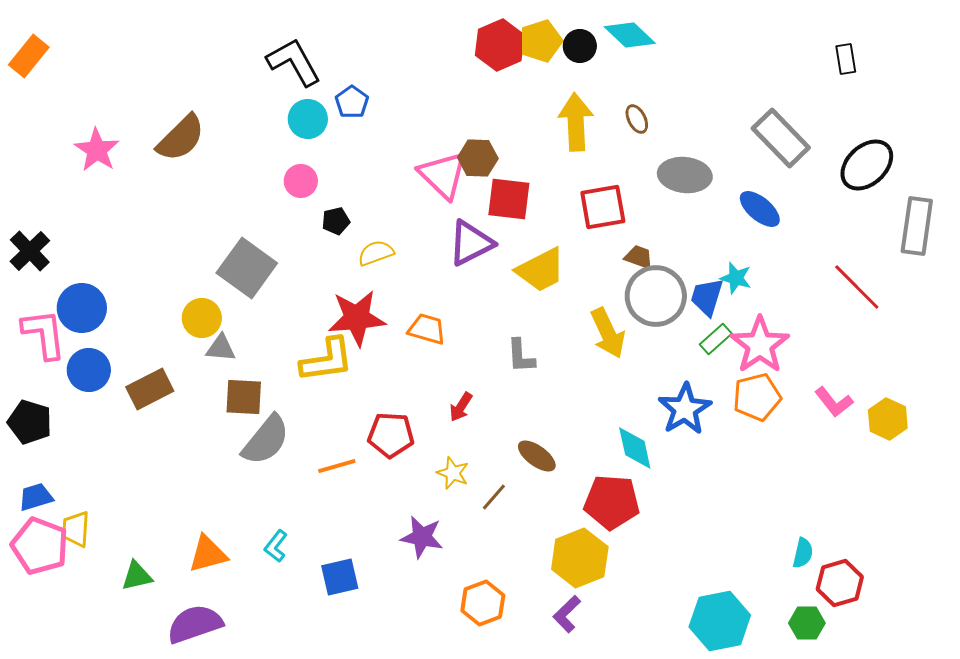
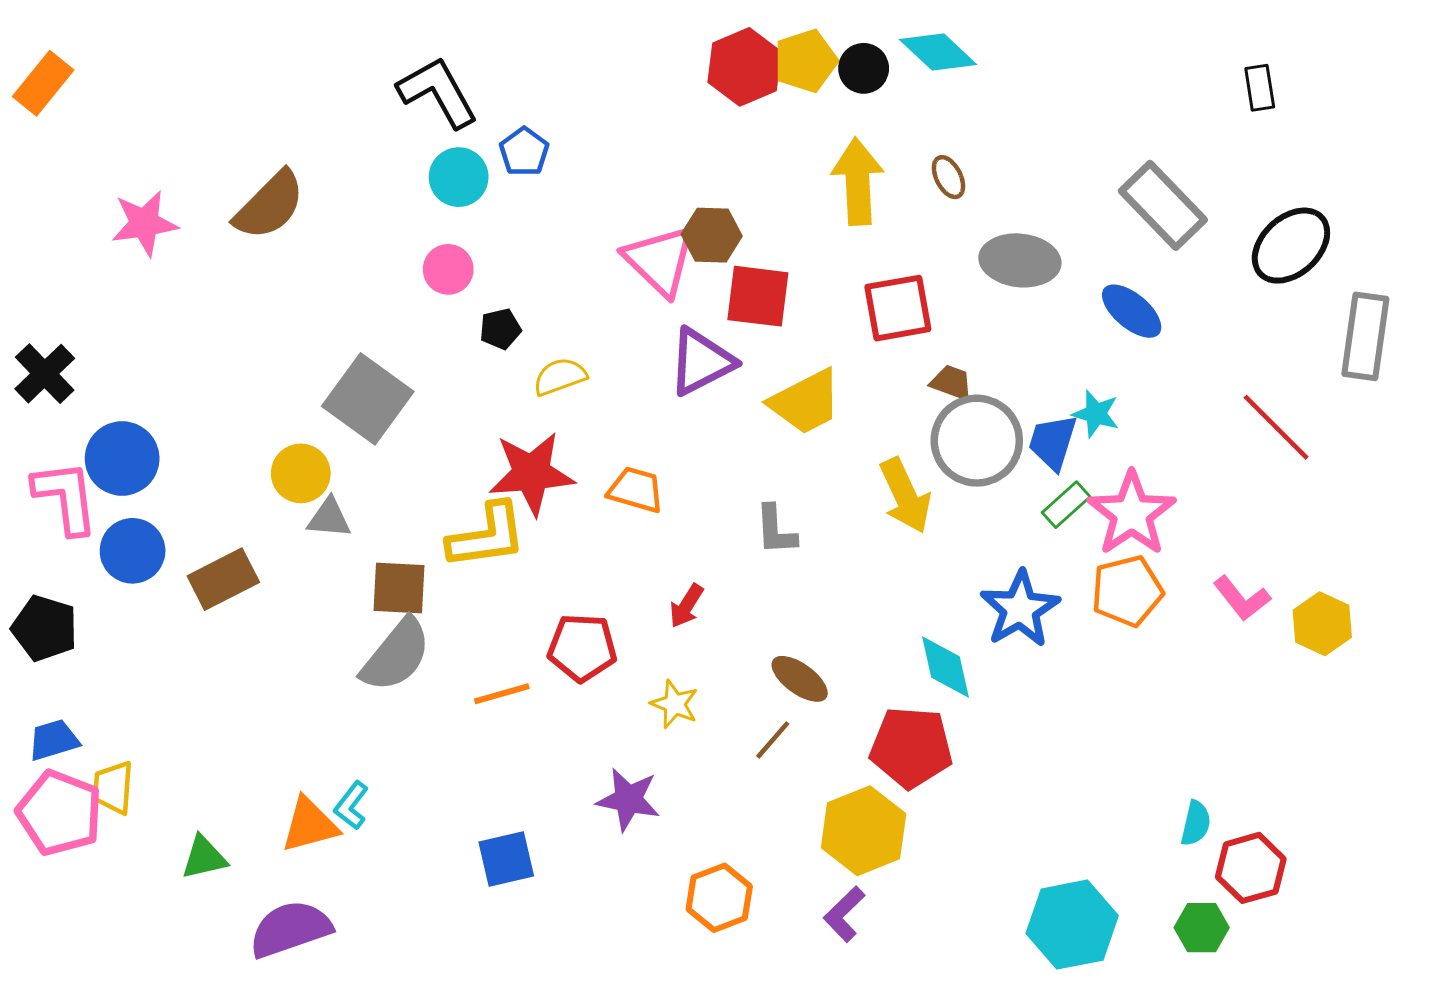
pink star: (97, 150) -> (144, 223), turned 30
brown square: (244, 397) -> (399, 588), moved
brown line: (494, 497) -> (773, 740), moved
cyan L-shape: (276, 546) -> (351, 805), moved

